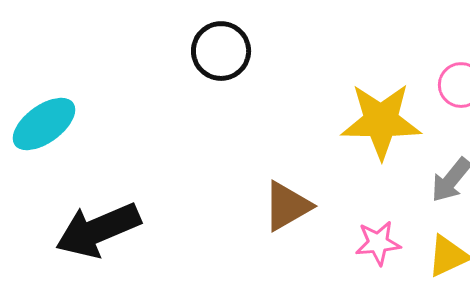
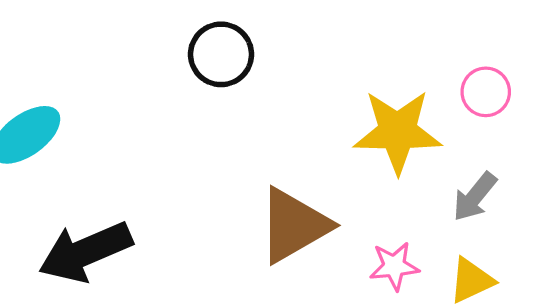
brown triangle: (287, 206) -> (294, 225), size x1.4

